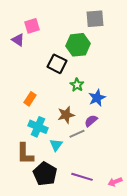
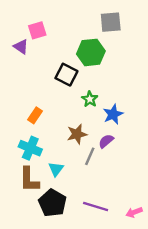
cyan cross: (38, 127) -> (30, 148), moved
gray line: (77, 134) -> (90, 156), turned -42
cyan triangle: (56, 145) -> (56, 169), moved

